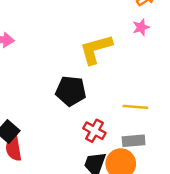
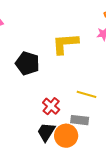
black pentagon: (71, 91) -> (27, 63), moved

